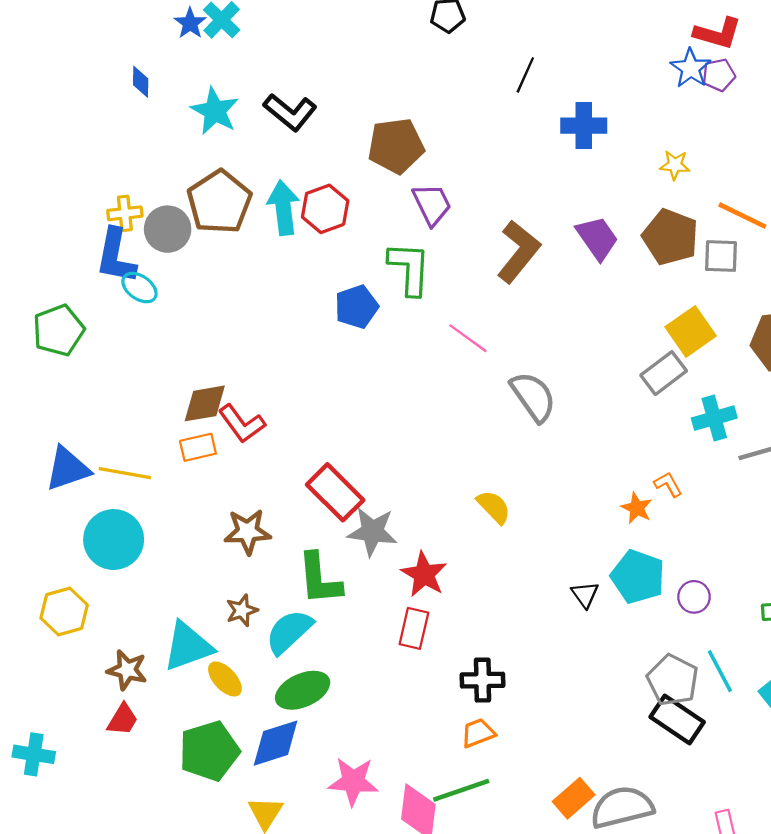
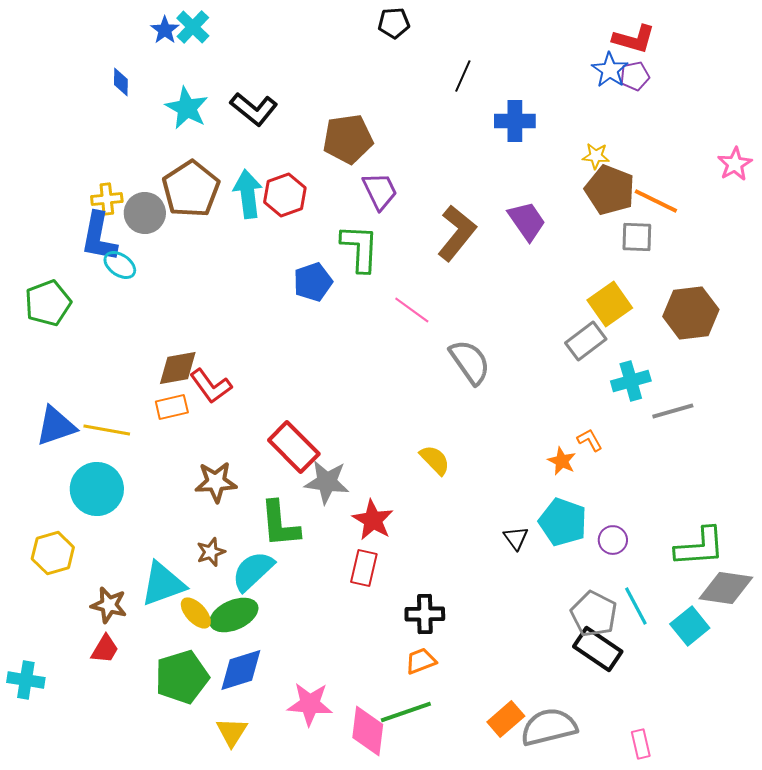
brown pentagon: (670, 237) -> (610, 190), moved
green ellipse: (303, 690) -> (234, 615), moved

